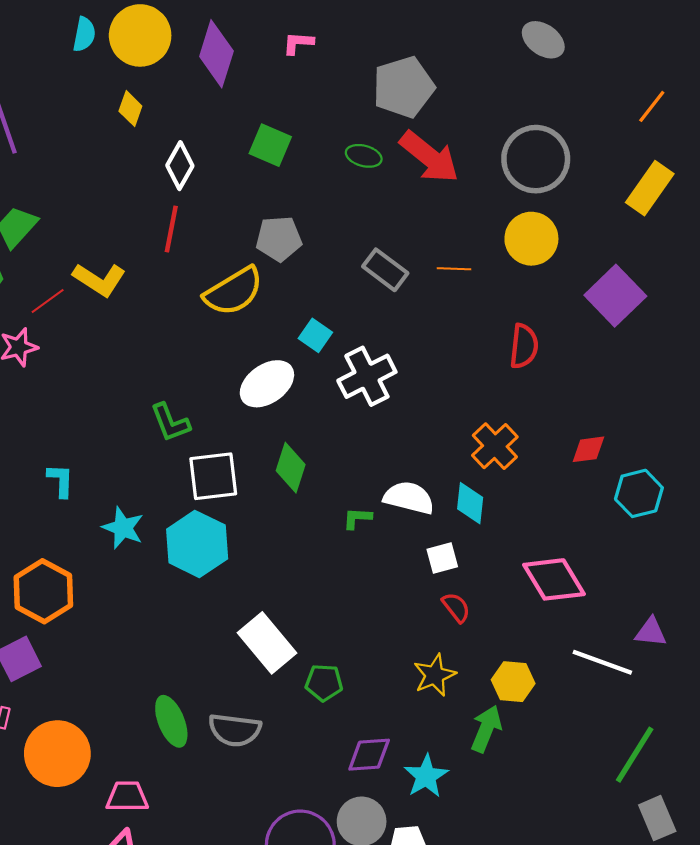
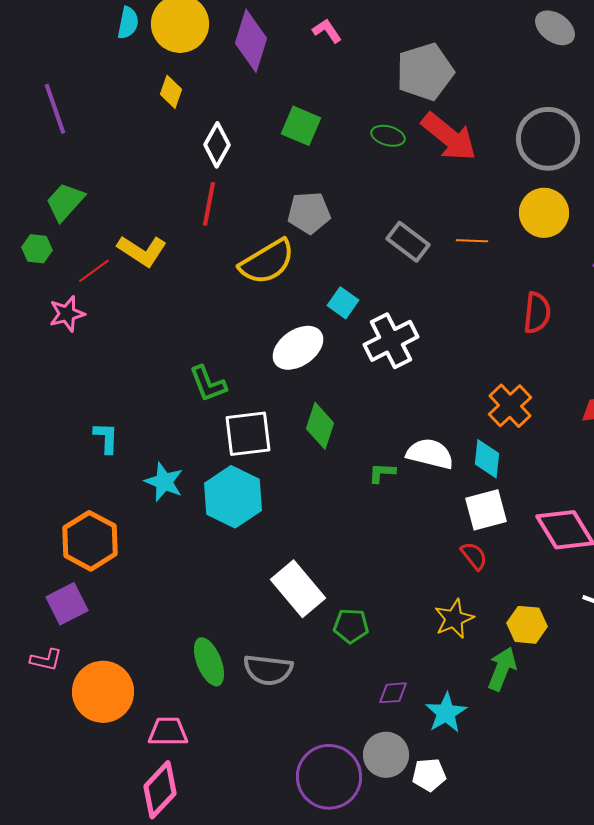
pink L-shape: (298, 43) -> (327, 31), turned 52
white square: (442, 558) -> (486, 510), moved, size x1.4
purple diamond: (369, 755) -> (393, 693), size x0.7

